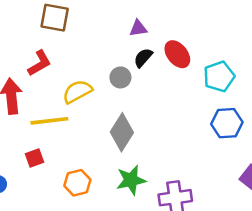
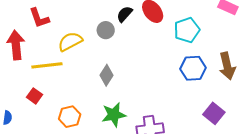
red L-shape: (39, 63) -> (39, 18), turned 100
gray diamond: (122, 132) -> (107, 75), size x0.7
red square: (34, 158) -> (35, 96), turned -35

